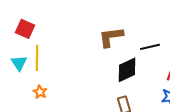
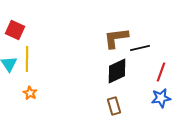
brown L-shape: (111, 37) -> (116, 38), moved

